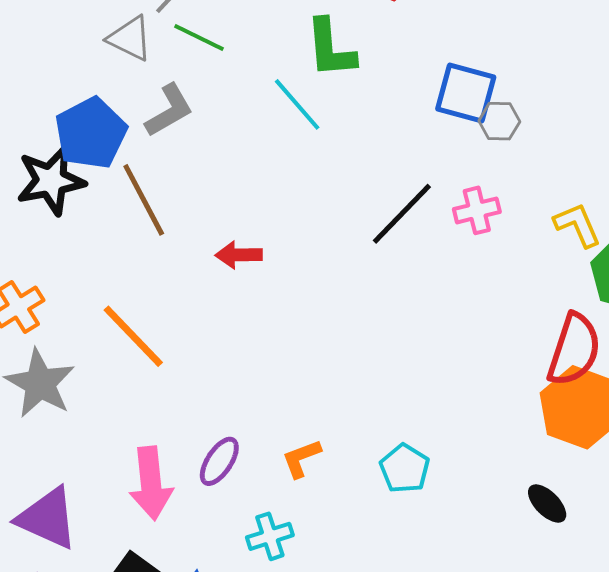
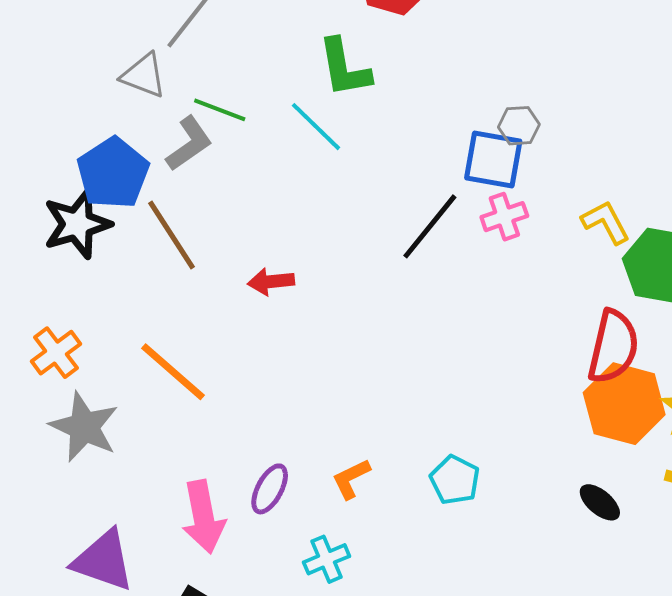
green line: (199, 38) -> (220, 110), moved
blue square: (466, 93) -> (493, 160), moved

